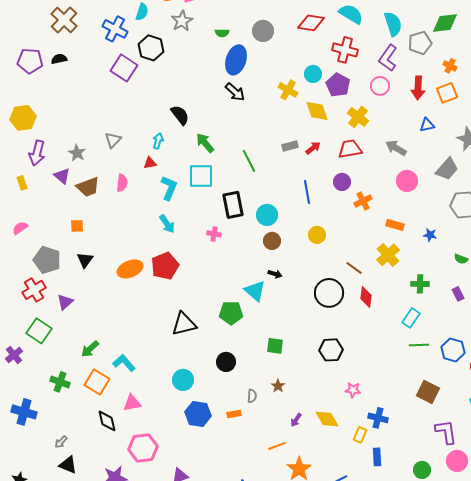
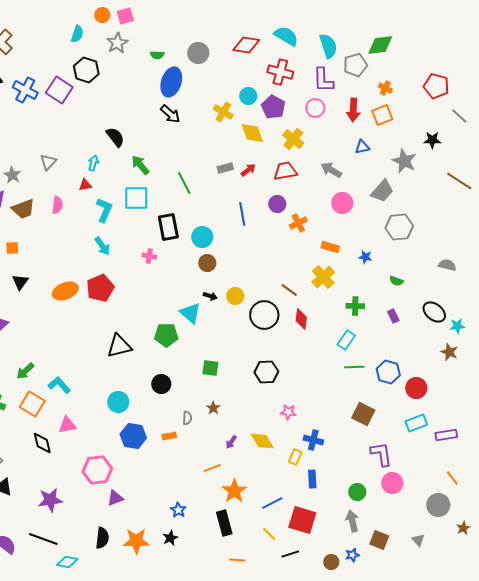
blue cross: (115, 29) -> (25, 90), moved
purple L-shape: (388, 58) -> (323, 80), turned -36
yellow circle: (317, 235) -> (235, 296), moved
pink hexagon: (143, 448) -> (97, 470), moved

